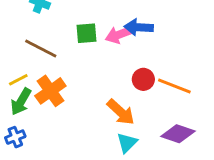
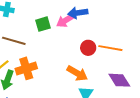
orange cross: (50, 91) -> (26, 68), turned 30
purple diamond: (178, 134) -> (119, 80), turned 50

